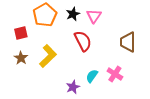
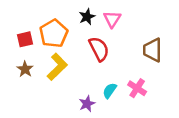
orange pentagon: (45, 15) -> (54, 33), moved

